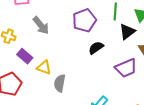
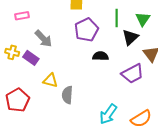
black semicircle: (96, 48) -> (101, 56), turned 42
purple rectangle: (25, 56) -> (31, 58), moved

